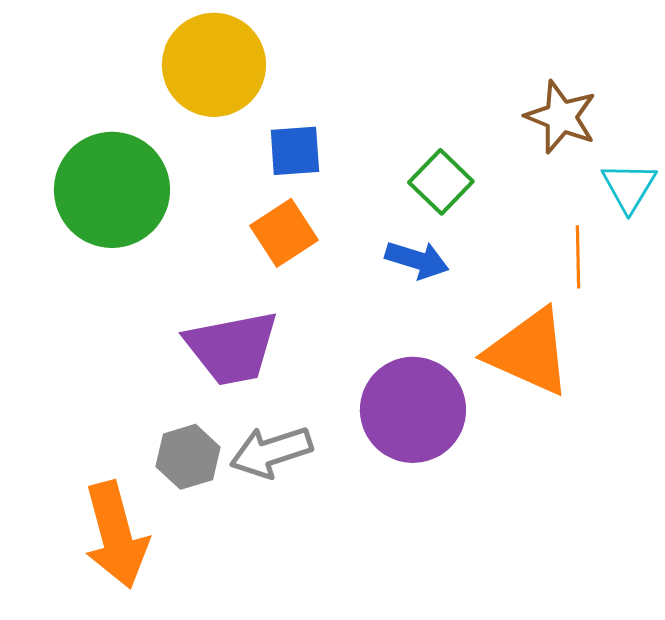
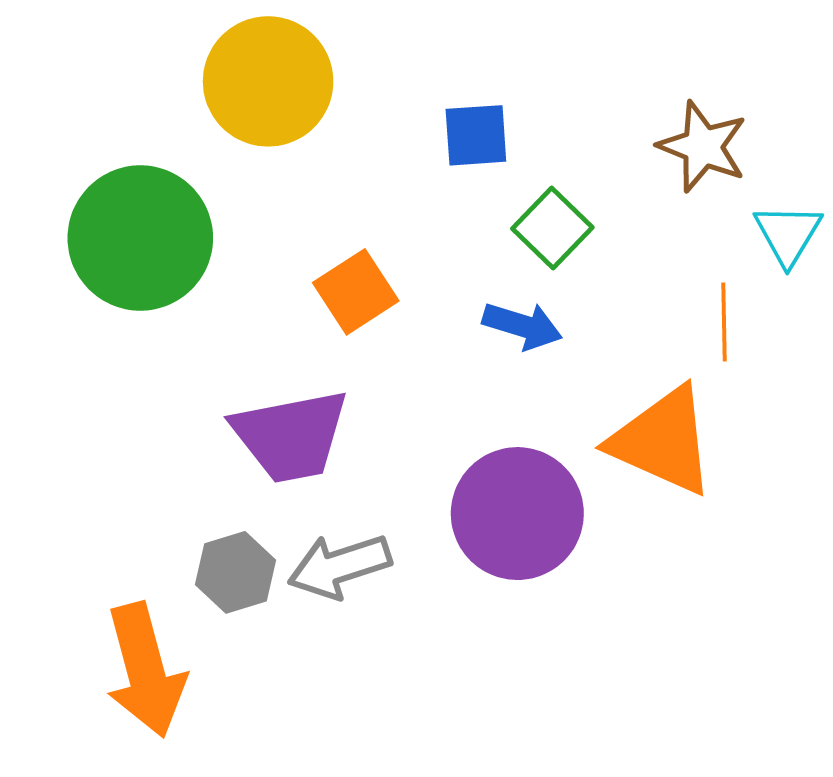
blue square: (295, 151) -> (476, 135), moved

